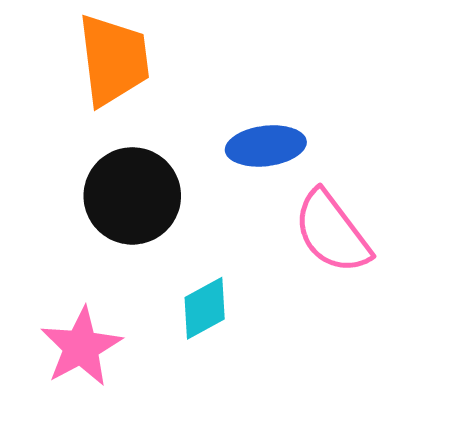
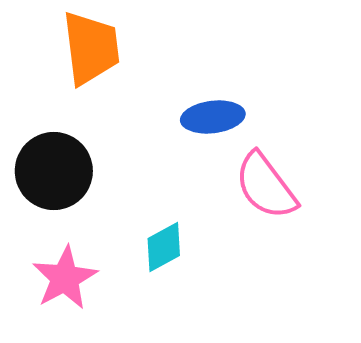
black circle: (132, 196) -> (54, 171), moved

